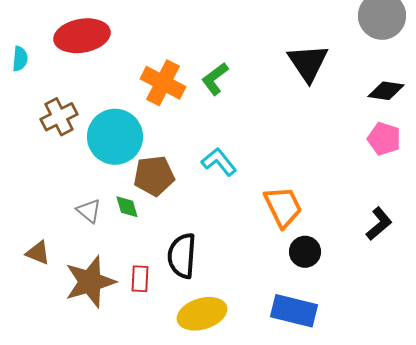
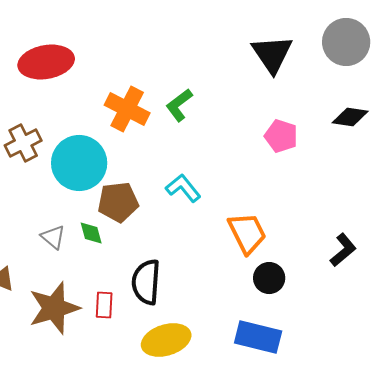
black triangle: (308, 63) -> (272, 54), moved
pink pentagon: (384, 139) -> (281, 136), moved

